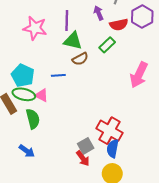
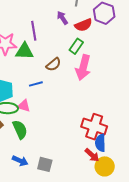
green triangle: (73, 41) -> (24, 51), moved
pink arrow: (139, 75) -> (83, 67), moved
gray square: (86, 146) -> (45, 164), moved, turned -35
red arrow: (83, 158) -> (92, 155), moved

